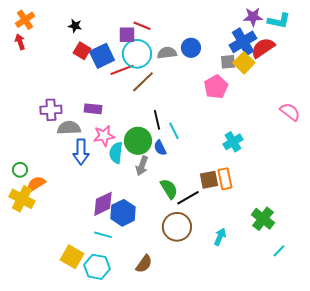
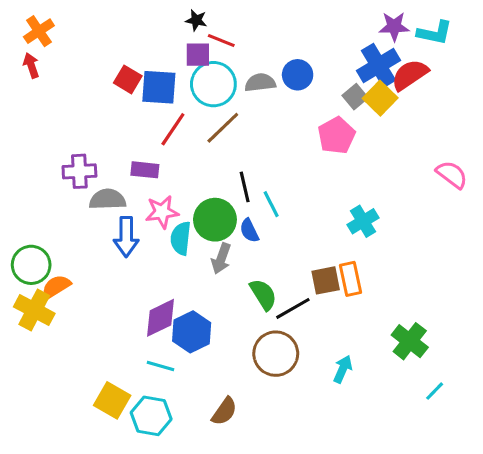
black star: (75, 26) -> (196, 20), moved
blue square: (102, 56) -> (159, 87), turned 30
gray square: (228, 62) -> (355, 97), turned -35
red line: (122, 70) -> (173, 129), moved, turned -35
green circle: (20, 170) -> (31, 265), size x1.6

